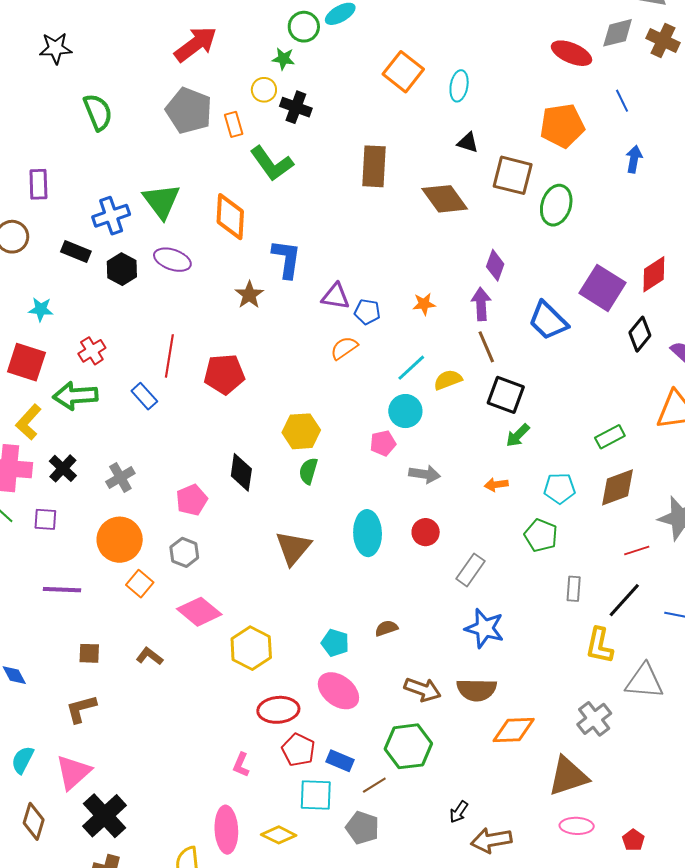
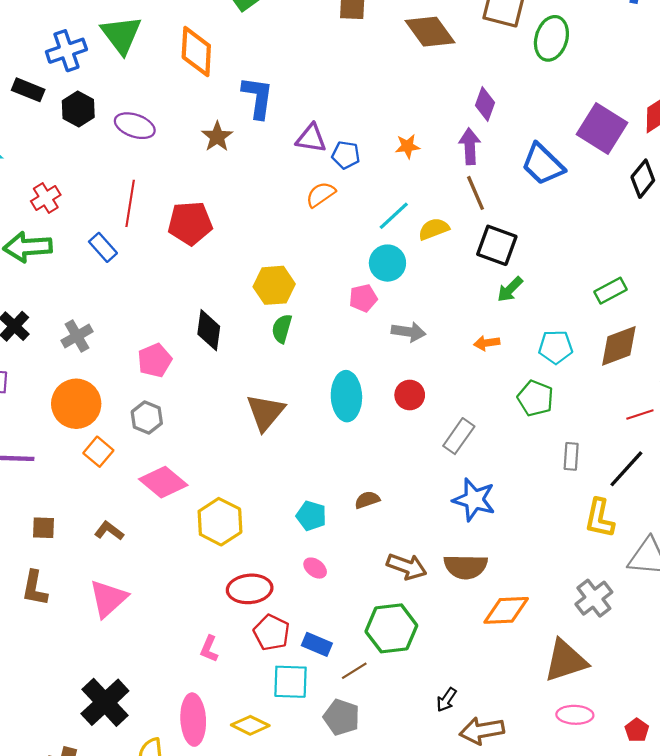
purple ellipse: (172, 260) -> (135, 126), moved
pink ellipse: (338, 691) -> (315, 568), size x0.5
brown L-shape: (81, 709) -> (35, 588), turned -64
pink triangle: (73, 772) -> (108, 598), moved
black cross: (104, 816) -> (105, 702), moved

